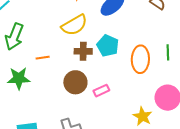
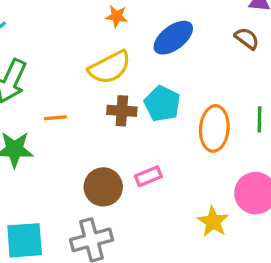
brown circle: (75, 82) -> (103, 187), moved

